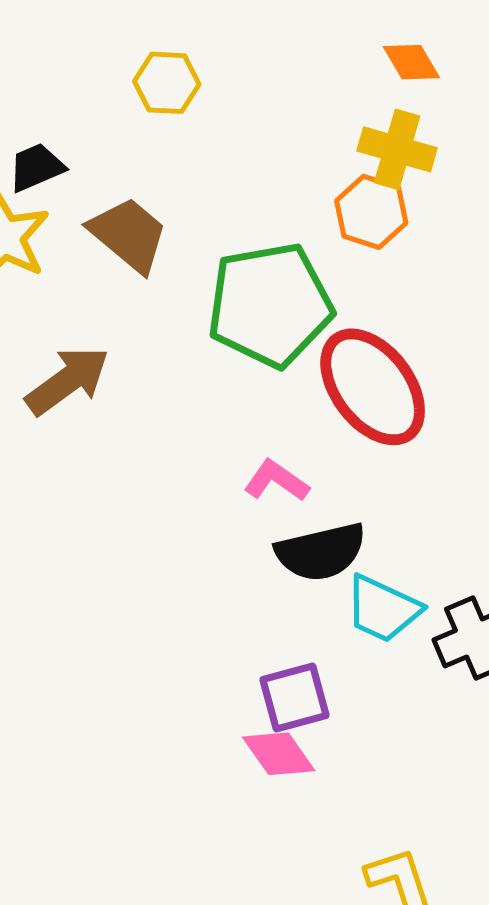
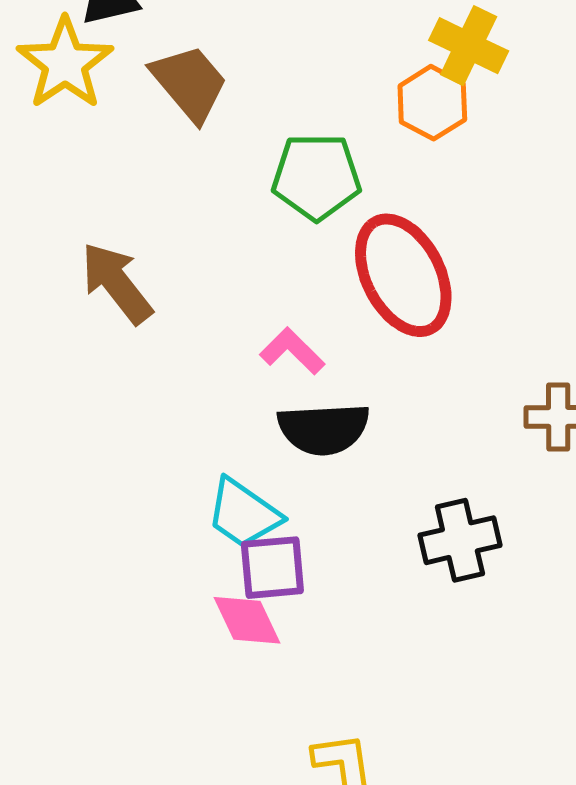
green pentagon: (270, 305) -> (316, 177), size x0.7
brown arrow: (67, 381) -> (117, 283), moved, turned -102
cyan trapezoid: (383, 609) -> (243, 513), moved

